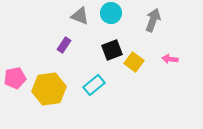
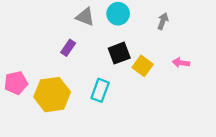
gray arrow: (153, 20) -> (163, 21), size x0.7
cyan rectangle: (94, 85) -> (100, 90), turned -30

